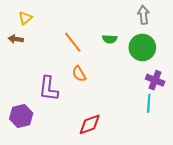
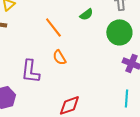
green semicircle: (110, 39) -> (86, 14), moved, turned -40
cyan line: (149, 103) -> (126, 98), moved

